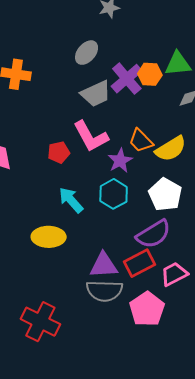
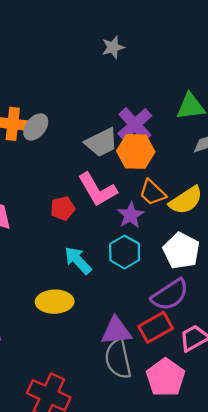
gray ellipse: (87, 53) -> (36, 127), moved
orange hexagon: (150, 74) -> (136, 151), moved, size x1.4
gray semicircle: (104, 291) -> (118, 359), turned 78

